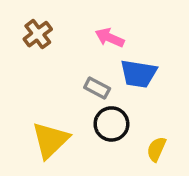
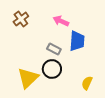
blue trapezoid: (138, 74) -> (77, 41), turned -95
black circle: (111, 124) -> (52, 69), moved

